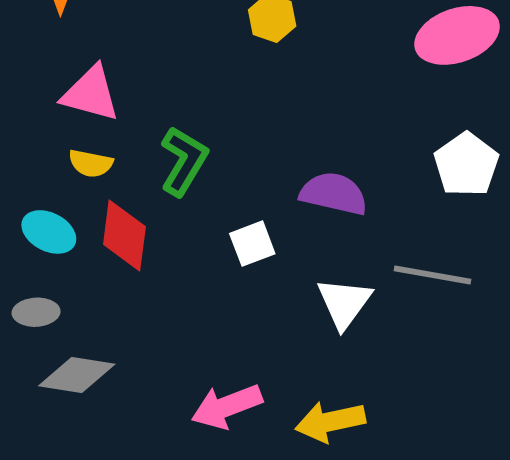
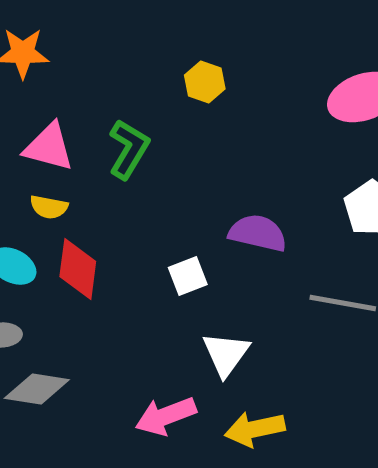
green L-shape: (184, 161) -> (129, 149), moved
white triangle: (344, 303) -> (226, 354), moved

